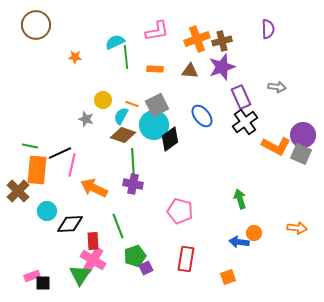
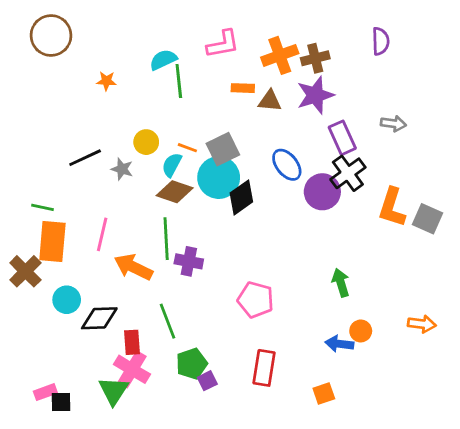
orange rectangle: (155, 69) -> (243, 88), moved
purple circle: (303, 135) -> (322, 192), moved
orange L-shape: (276, 146) -> (392, 207), turned 80
black line: (60, 153) -> (85, 158), moved
green line: (133, 163) -> (166, 239), moved

